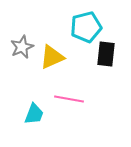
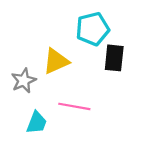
gray star: (22, 47) -> (24, 81), moved

